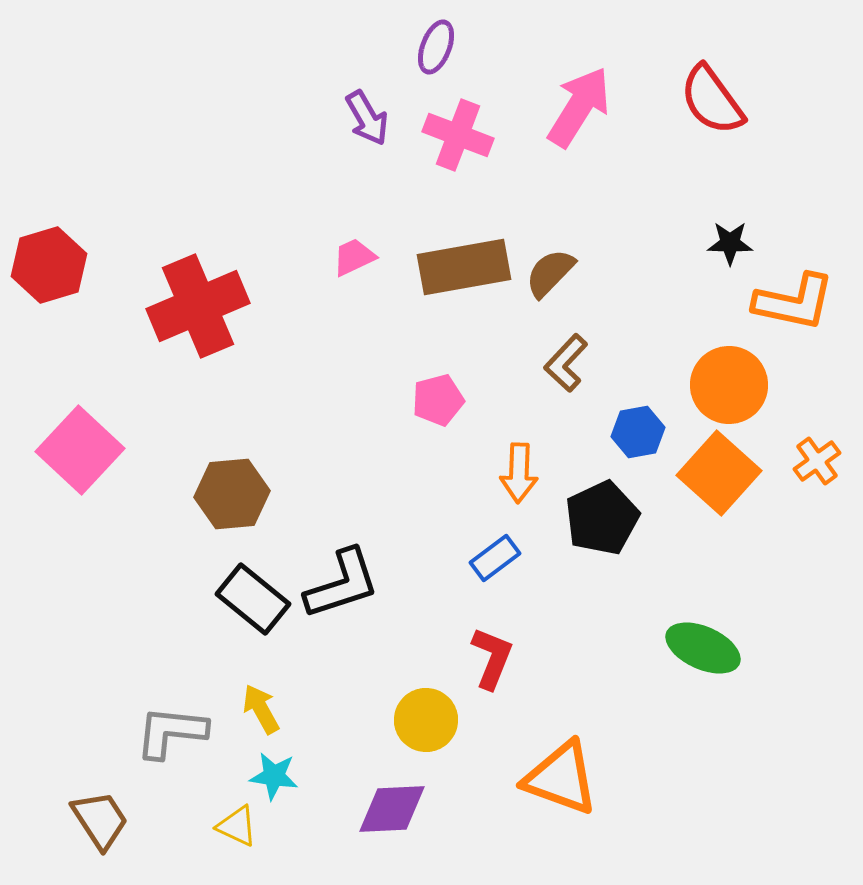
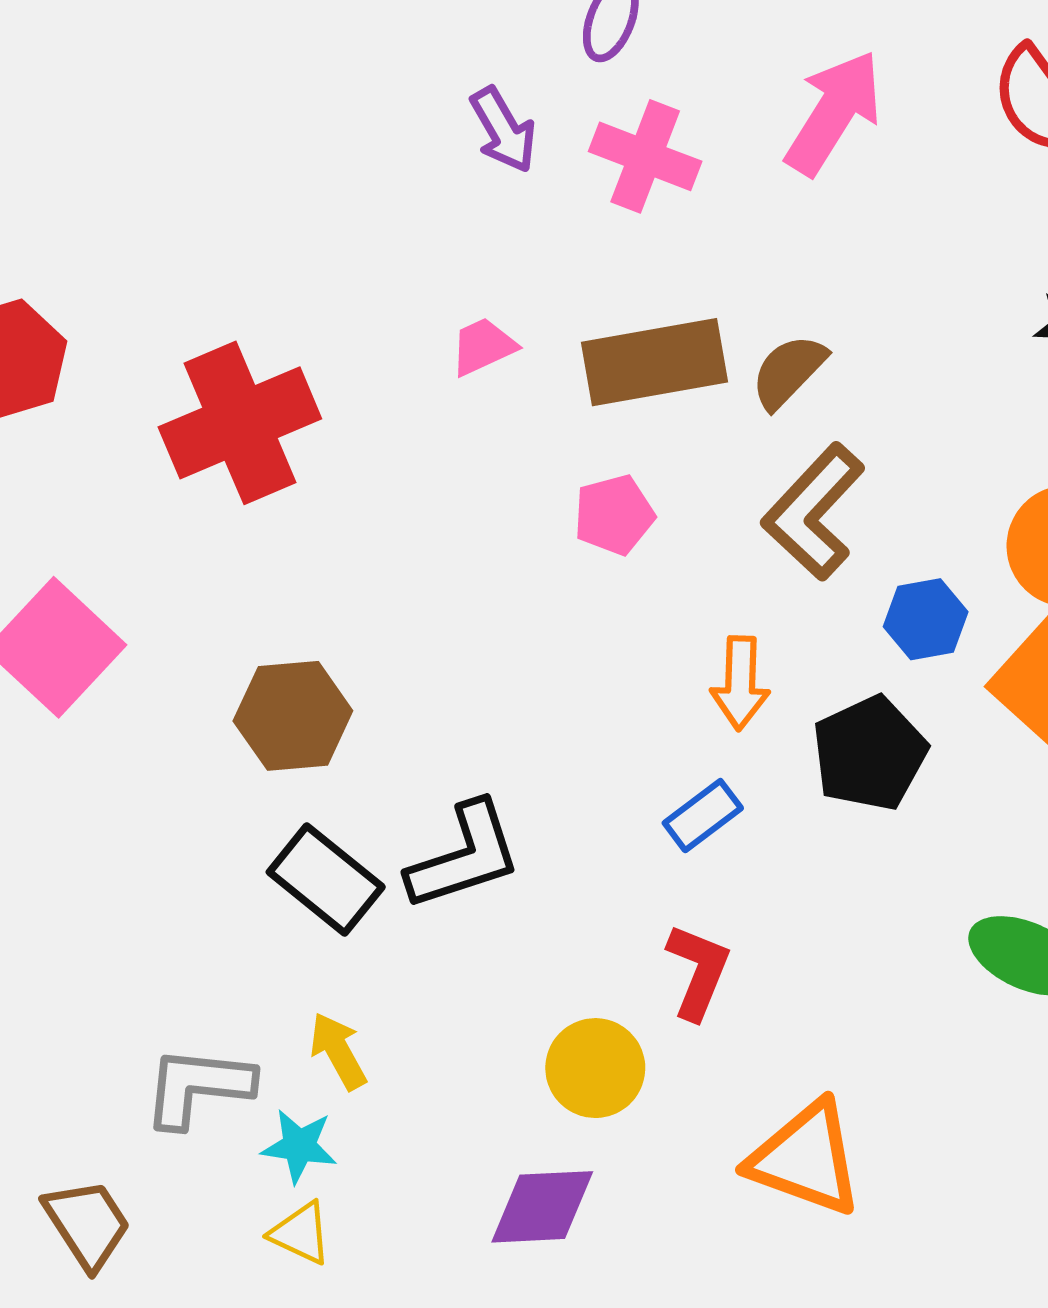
brown L-shape: (566, 363) -> (813, 512), size x1.5
pink pentagon: (438, 400) -> (614, 515), moved
cyan star: (274, 776) -> (299, 1146), moved

